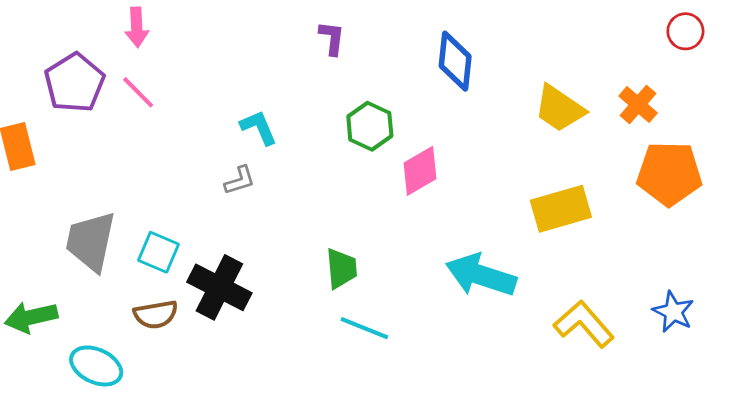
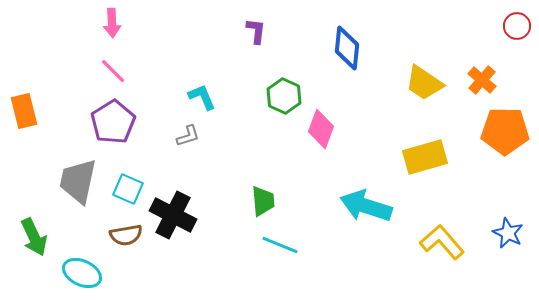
purple pentagon: (74, 83) -> (113, 122), moved
pink diamond: (420, 171) -> (321, 129), turned -39
green arrow: (31, 317) -> (34, 237), turned -102

